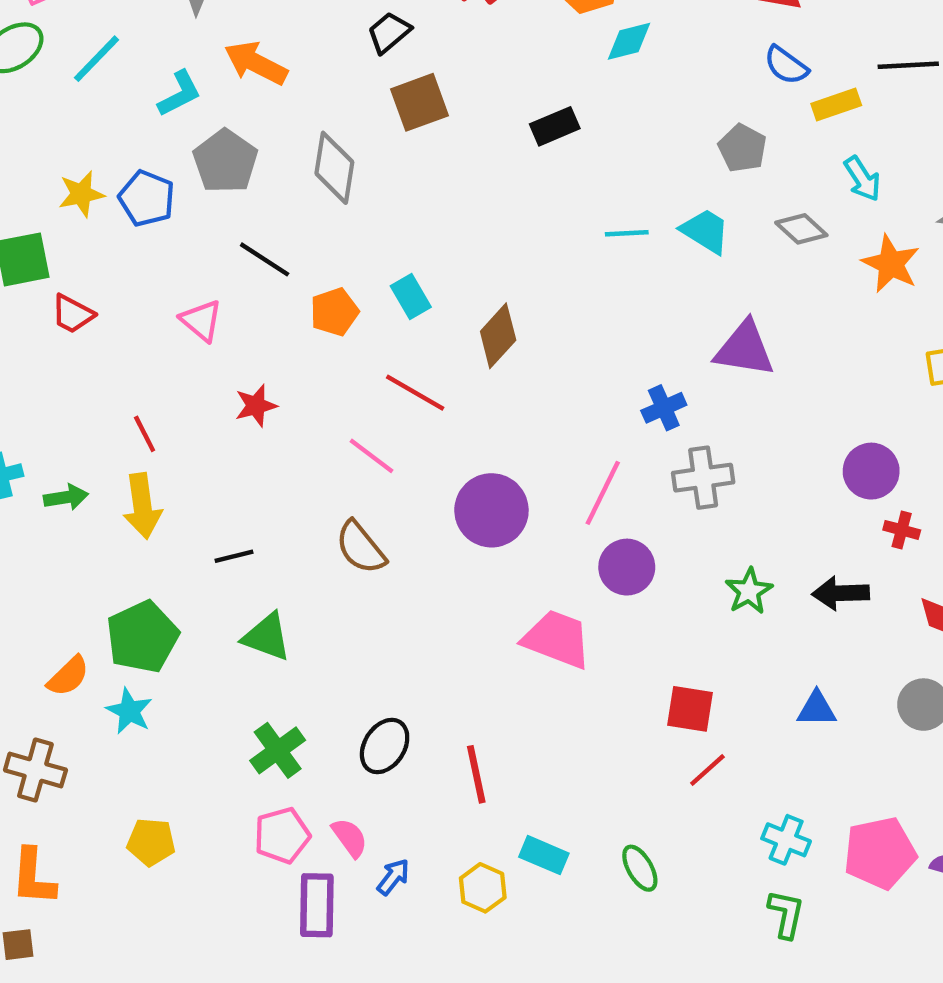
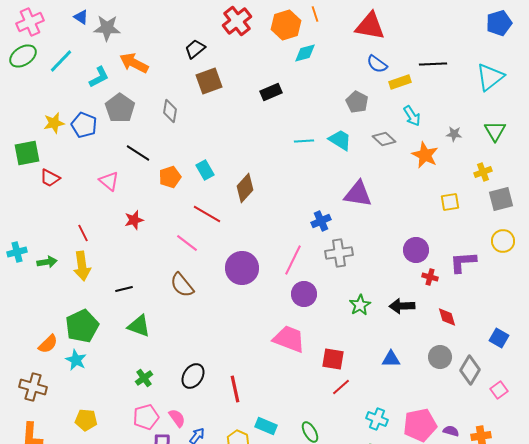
gray diamond: (334, 168) -> (170, 111), size x0.7
pink trapezoid: (557, 639) -> (289, 339), moved
green cross: (278, 750) -> (144, 378), size x0.7

